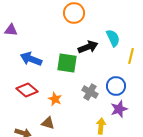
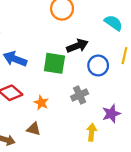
cyan semicircle: (113, 38) -> (113, 23), moved, turned -30
blue circle: (116, 86) -> (98, 65), moved
gray cross: (90, 92) -> (80, 95), turned 35

